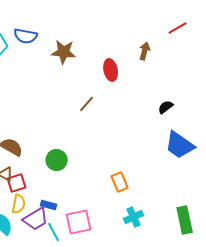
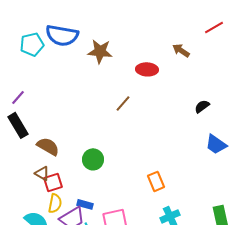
blue semicircle: (26, 36) -> (62, 35), size x1.4
brown arrow: (145, 51) -> (181, 50), turned -72
red ellipse: (111, 70) -> (147, 69), turned -75
blue trapezoid: (180, 145) -> (216, 144), size x0.7

